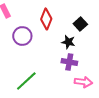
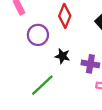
black star: (68, 42) -> (62, 56), moved

